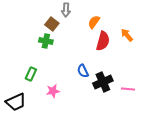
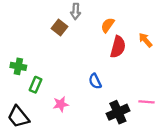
green cross: (46, 41) -> (18, 66), moved
black cross: (103, 82) -> (118, 112), moved
black trapezoid: (16, 102) -> (18, 117), turned 75

